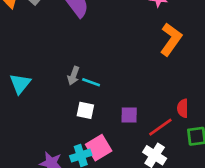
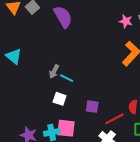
cyan triangle: (20, 84) -> (14, 56), moved, turned -36
pink square: (99, 148) -> (66, 128), turned 30

